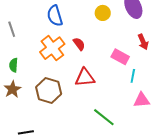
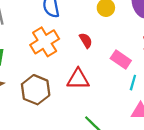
red semicircle: (79, 44) -> (86, 40), moved

